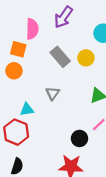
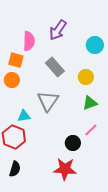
yellow circle: (86, 58) -> (86, 77), moved
gray triangle: (53, 93) -> (48, 101), size x1.6

